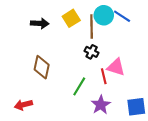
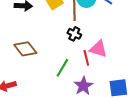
brown diamond: (42, 67) -> (25, 49), turned -50

